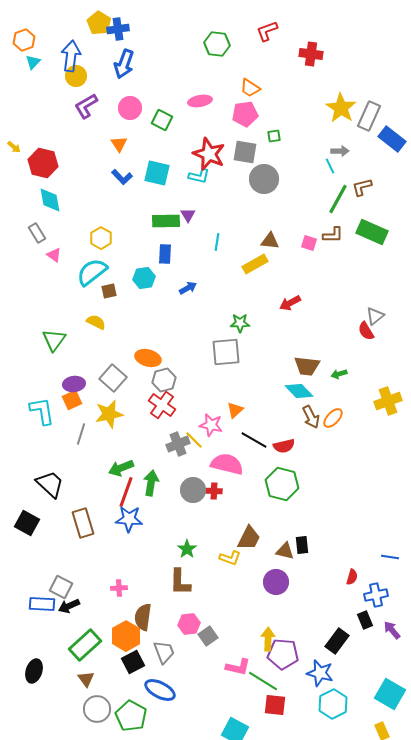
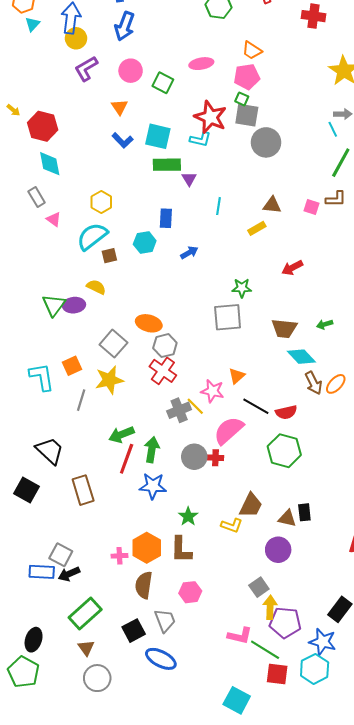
green square: (274, 136) -> (242, 99), moved, turned 32
green rectangle: (166, 221) -> (167, 165), moved
yellow rectangle: (255, 264) -> (257, 228), size x0.7
brown trapezoid: (307, 366) -> (284, 328), moved
green arrow: (339, 374) -> (325, 324), moved
purple ellipse: (74, 384) -> (74, 305), moved
pink semicircle: (227, 464) -> (229, 430), turned -56
blue star: (129, 519) -> (153, 486), moved
orange hexagon: (126, 636) -> (147, 548), moved
gray square: (208, 636) -> (259, 587), moved
cyan hexagon: (333, 704) -> (315, 669), moved
green pentagon: (131, 716) -> (23, 672), moved

